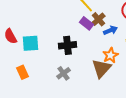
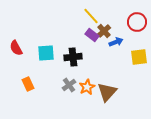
cyan square: (30, 43) -> (46, 53), moved
orange star: (110, 55) -> (87, 87), moved
brown triangle: (101, 68) -> (107, 92), moved

